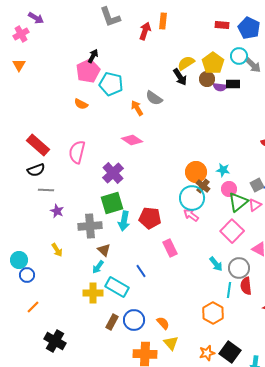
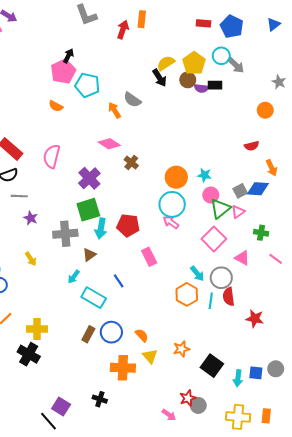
brown cross: (203, 186) -> (131, 163), moved
brown triangle: (104, 250) -> (89, 255), moved, turned 40
yellow cross: (93, 293) -> (37, 329), moved
orange hexagon: (213, 313) -> (187, 294), moved
orange star: (207, 353) -> (181, 349), moved

